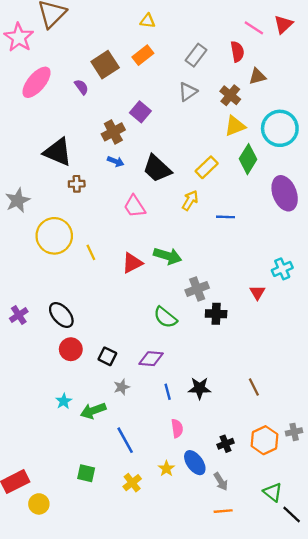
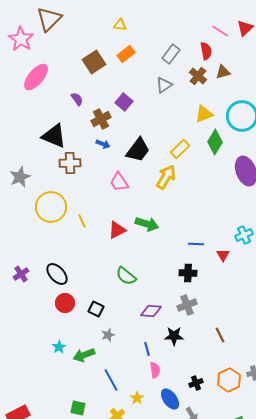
yellow triangle: (148, 21) -> (120, 25), moved
purple semicircle: (81, 87) -> (77, 99), moved
brown cross: (230, 95) -> (198, 76), moved
black trapezoid: (157, 169) -> (138, 150), turned -96
brown cross: (77, 184) -> (70, 163), size x1.5
yellow arrow: (190, 200) -> (166, 177), size x1.4
blue line: (226, 217) -> (196, 244), moved
gray cross: (197, 289) -> (187, 305), moved
green semicircle: (165, 317) -> (126, 276), moved
purple diamond: (151, 359) -> (151, 311), moved
blue line: (168, 392) -> (147, 349), moved
yellow star: (166, 469) -> (137, 398), moved

